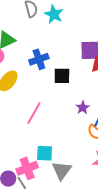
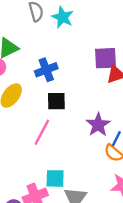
black square: (62, 76) -> (56, 101), moved
purple star: (83, 108) -> (98, 125), size x1.5

